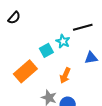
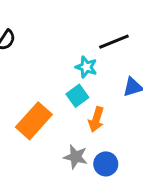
cyan square: (46, 50) -> (77, 96), moved

